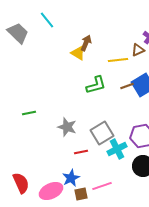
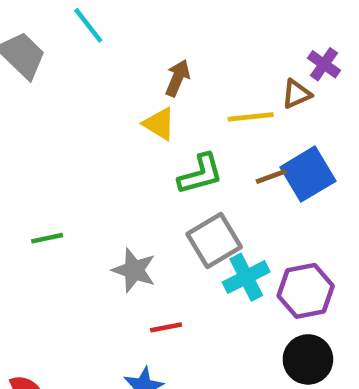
yellow triangle: (78, 53) -> (159, 124), moved
gray square: (102, 133) -> (214, 240), moved
cyan cross: (117, 149) -> (246, 277), moved

